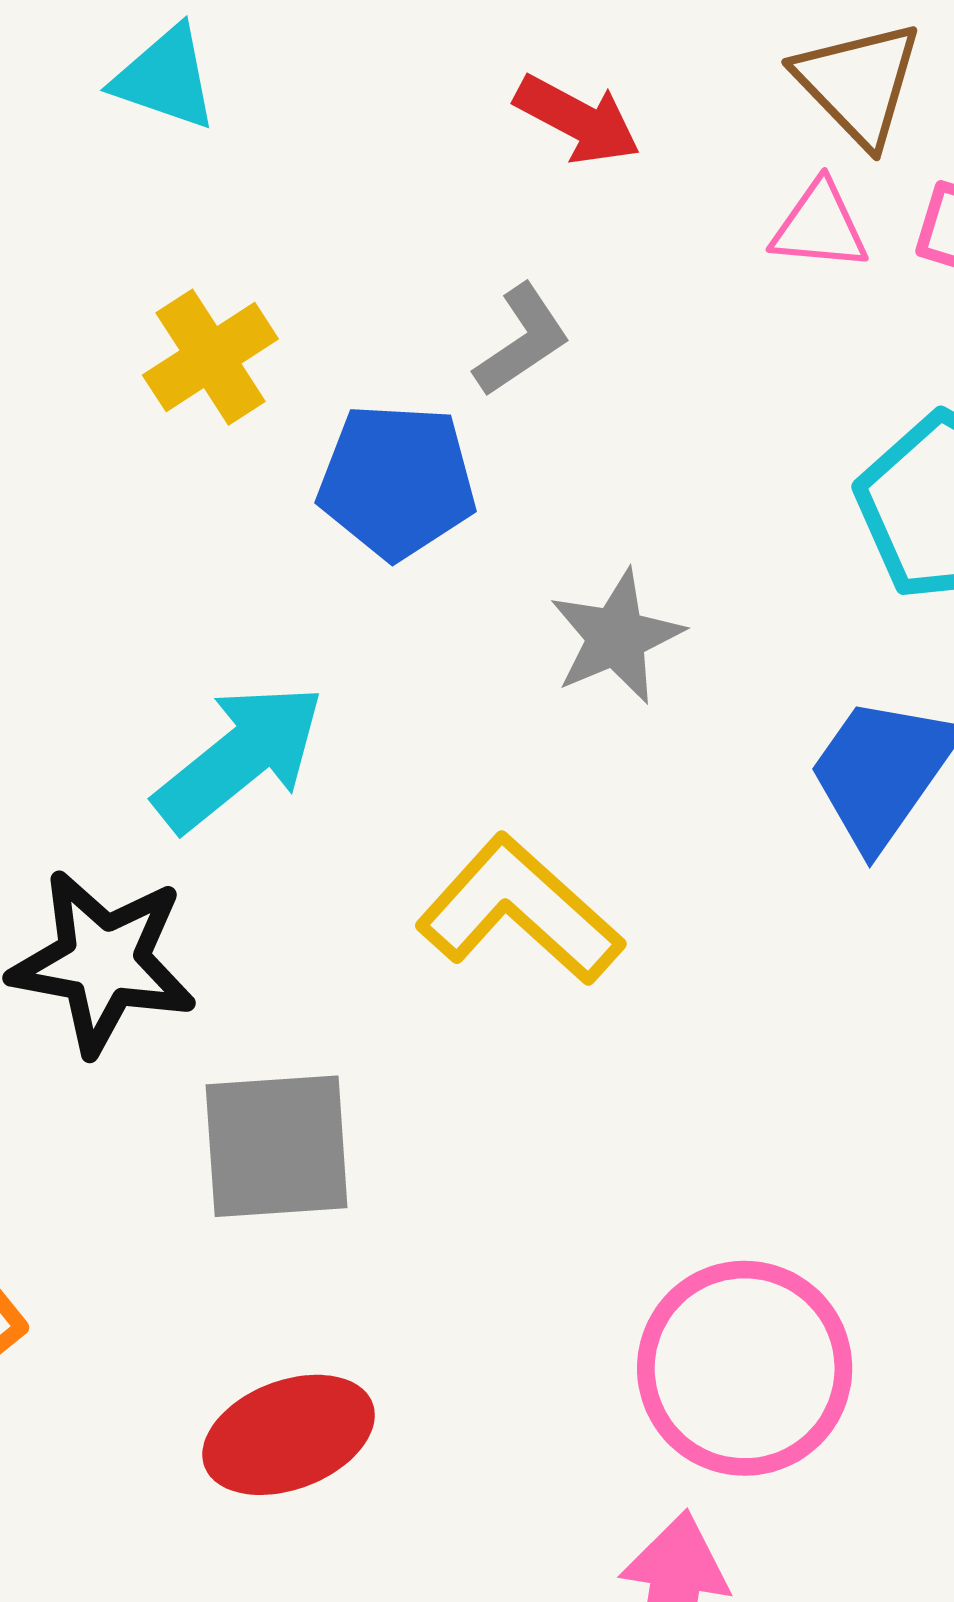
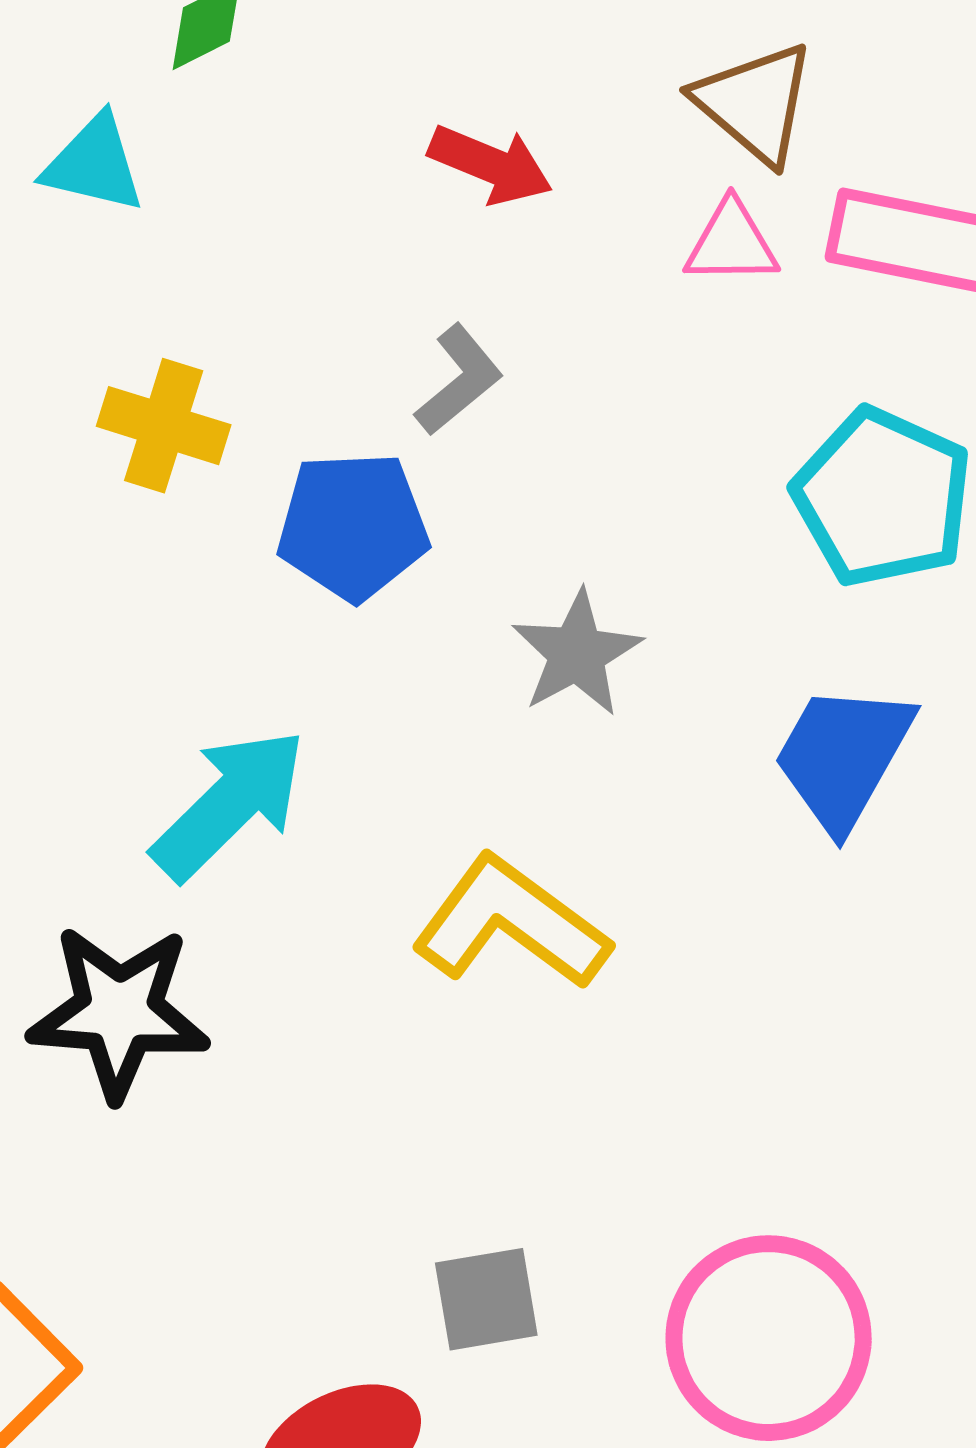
yellow cross: (210, 357) -> (164, 426), turned -34
gray square: (277, 1146) -> (486, 1299), moved, size x0.7

